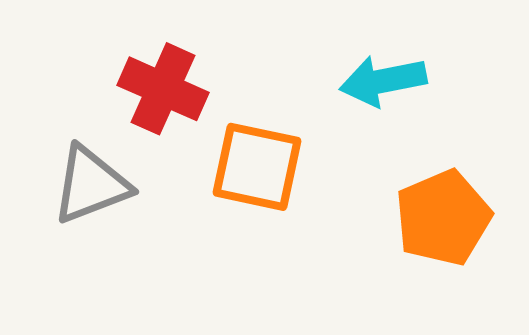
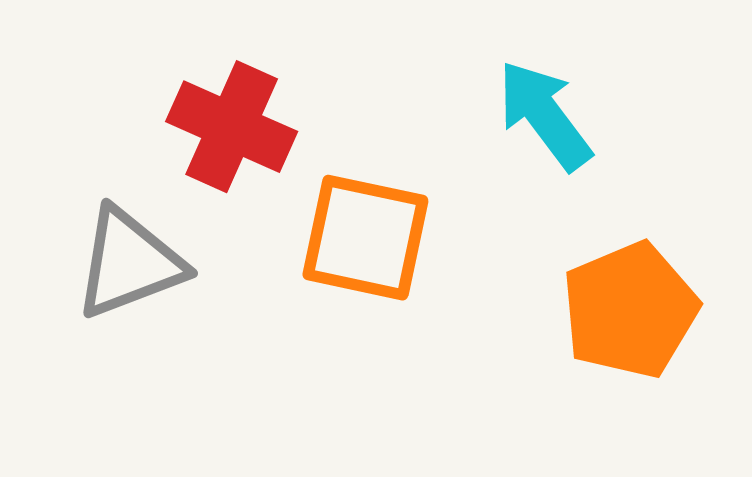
cyan arrow: (383, 81) -> (545, 115), turned 64

